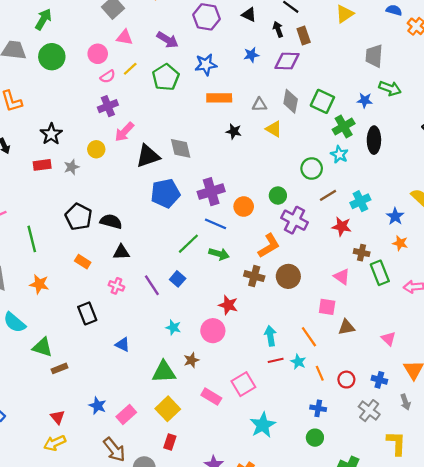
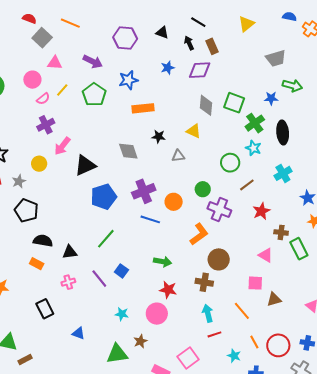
gray trapezoid: (374, 56) -> (276, 58), turned -105
gray triangle: (259, 105) -> (178, 156), moved
gray diamond: (181, 148) -> (128, 151), moved
cyan cross: (360, 201) -> (283, 173), moved
black pentagon: (79, 217) -> (26, 210), moved
black semicircle: (111, 222) -> (43, 241), moved
red star: (342, 226) -> (261, 211), turned -30
green line: (188, 244) -> (106, 239), moved
green arrow: (219, 254) -> (163, 262), moved
brown cross: (254, 276) -> (204, 282), moved
pink cross: (116, 286) -> (68, 282), turned -32
cyan star: (298, 362) -> (234, 356), moved
red circle: (346, 380) -> (278, 345), size x1.5

